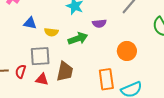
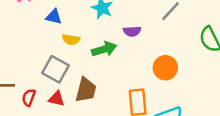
blue triangle: (30, 23) -> (54, 17), moved
gray square: (40, 56) -> (56, 69), turned 30
red semicircle: (21, 71) -> (29, 97), moved

